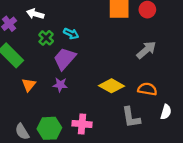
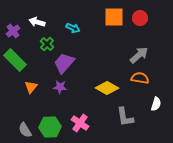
cyan arrow: (71, 34) -> (73, 28), moved
orange semicircle: (147, 89) -> (140, 78), moved
white semicircle: (166, 112) -> (156, 104), moved
pink cross: (82, 124) -> (80, 123), turned 30

